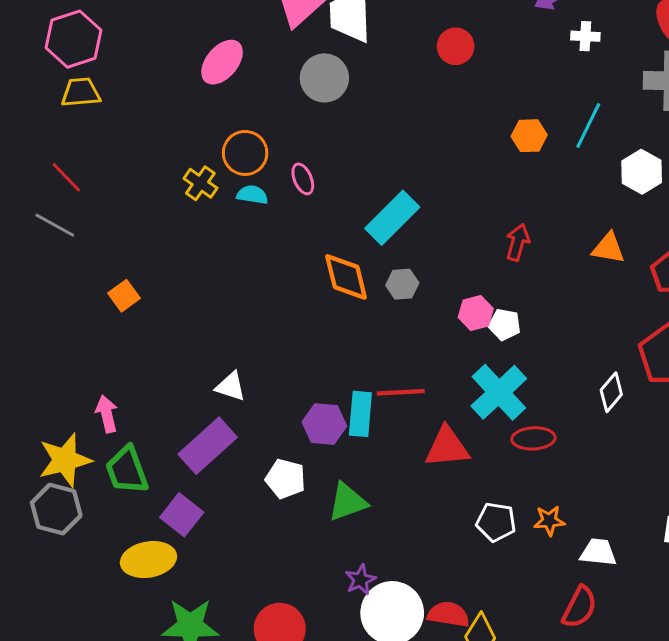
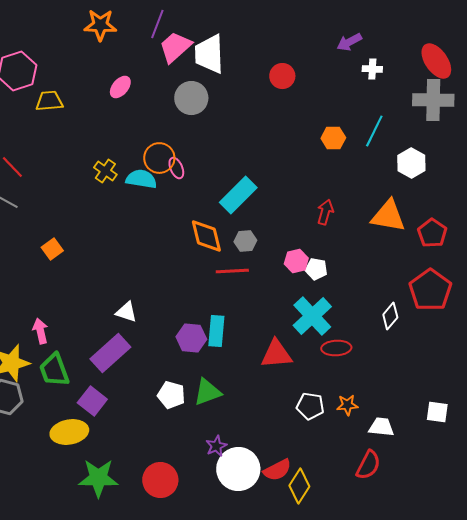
pink ellipse: (222, 62) -> (120, 87), size x0.7
yellow trapezoid: (81, 92) -> (49, 101), moved
orange circle: (245, 153) -> (159, 158), moved
cyan semicircle: (252, 195) -> (141, 179), size x1.4
orange triangle: (608, 248) -> (388, 216), size x1.5
red line: (401, 392) -> (232, 271), moved
white pentagon: (285, 479) -> (171, 395), moved
red semicircle: (448, 614) -> (277, 470), turned 144

